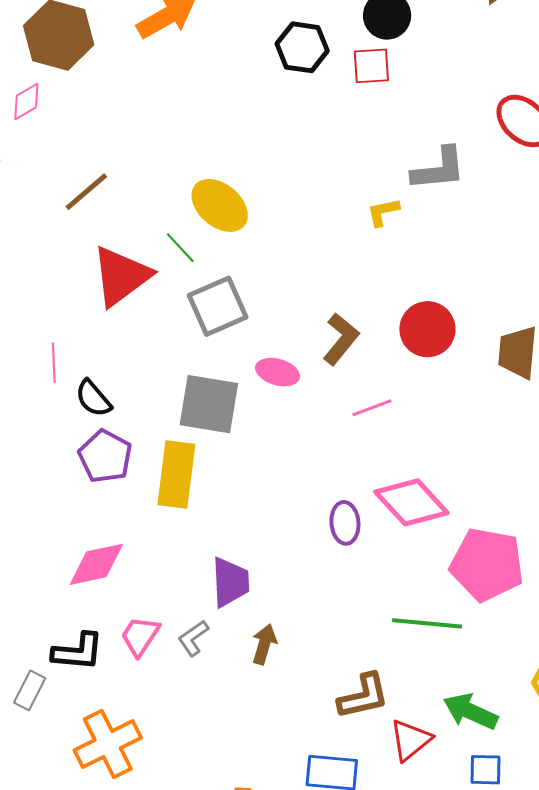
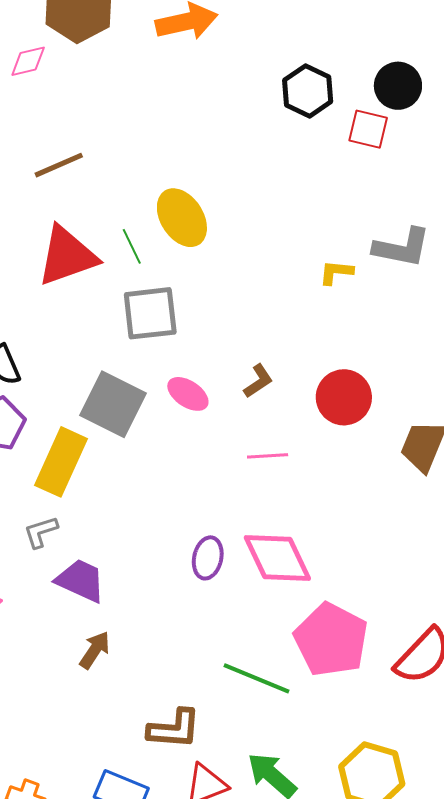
brown L-shape: (341, 339) -> (258, 381), size x0.7
purple trapezoid: (230, 582) -> (81, 581), turned -80
gray L-shape: (193, 638) -> (41, 532), moved

